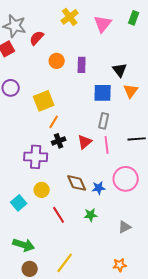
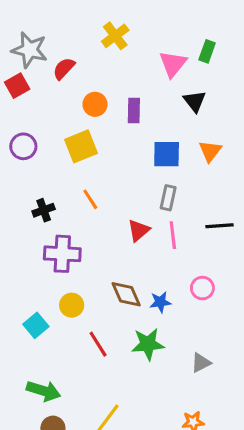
green rectangle: (134, 18) -> (207, 51), moved
pink triangle: (103, 24) -> (173, 64), moved
black triangle: (120, 70) -> (195, 101), moved
yellow square: (44, 101) -> (81, 146), moved
orange line: (54, 122) -> (90, 199), turned -64
black cross: (59, 141) -> (44, 210), moved
pink circle: (126, 179) -> (202, 288), size x0.6
green star: (91, 215) -> (148, 344), size x1.5

